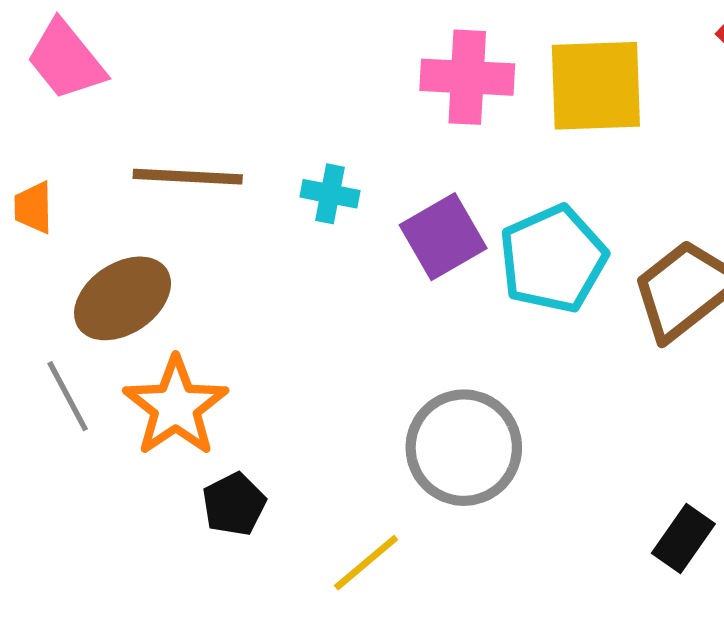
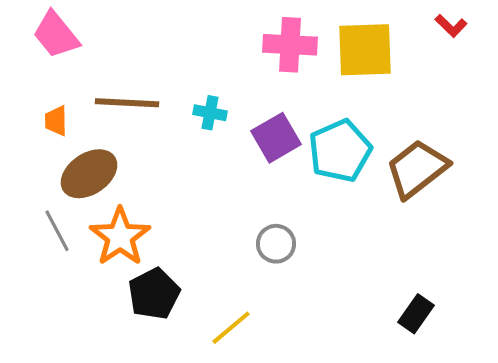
orange trapezoid: (33, 208) -> (56, 121), moved
gray circle: (464, 448) -> (276, 244), moved, size x0.6
black pentagon: (234, 504) -> (154, 294), size x1.4

